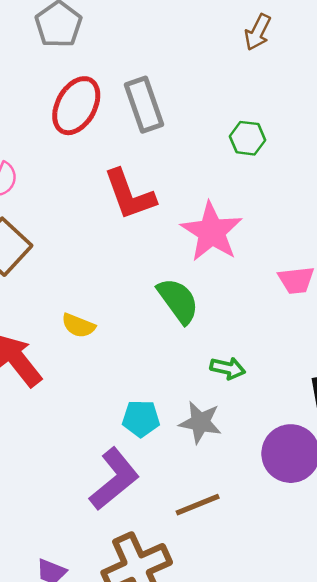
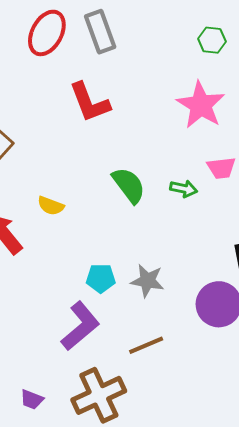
green hexagon: (247, 138) -> (212, 40), moved
pink star: (212, 232) -> (201, 105), moved
green arrow: (228, 368) -> (184, 189), moved

